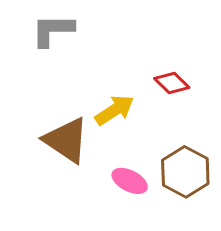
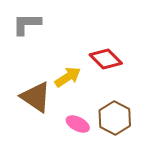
red diamond: (172, 83) -> (106, 59), size x1.4

